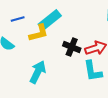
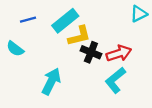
yellow L-shape: (39, 33) -> (79, 36), moved
cyan L-shape: (93, 71) -> (115, 80), turned 60

